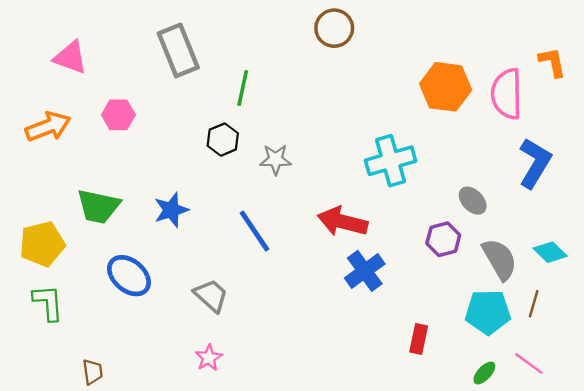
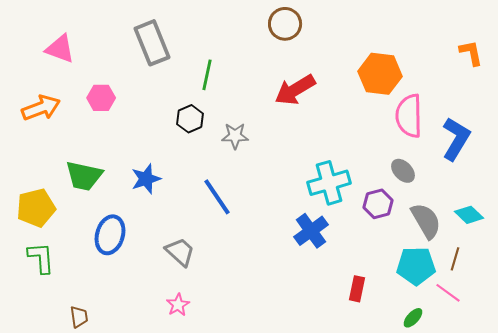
pink semicircle: (507, 94) -> (409, 116), moved
cyan cross: (391, 161) -> (329, 183), moved
red arrow: (342, 222) -> (295, 90), moved, turned -45
blue ellipse: (129, 276) -> (110, 235), turned 66
pink line: (529, 364) -> (448, 293), moved

